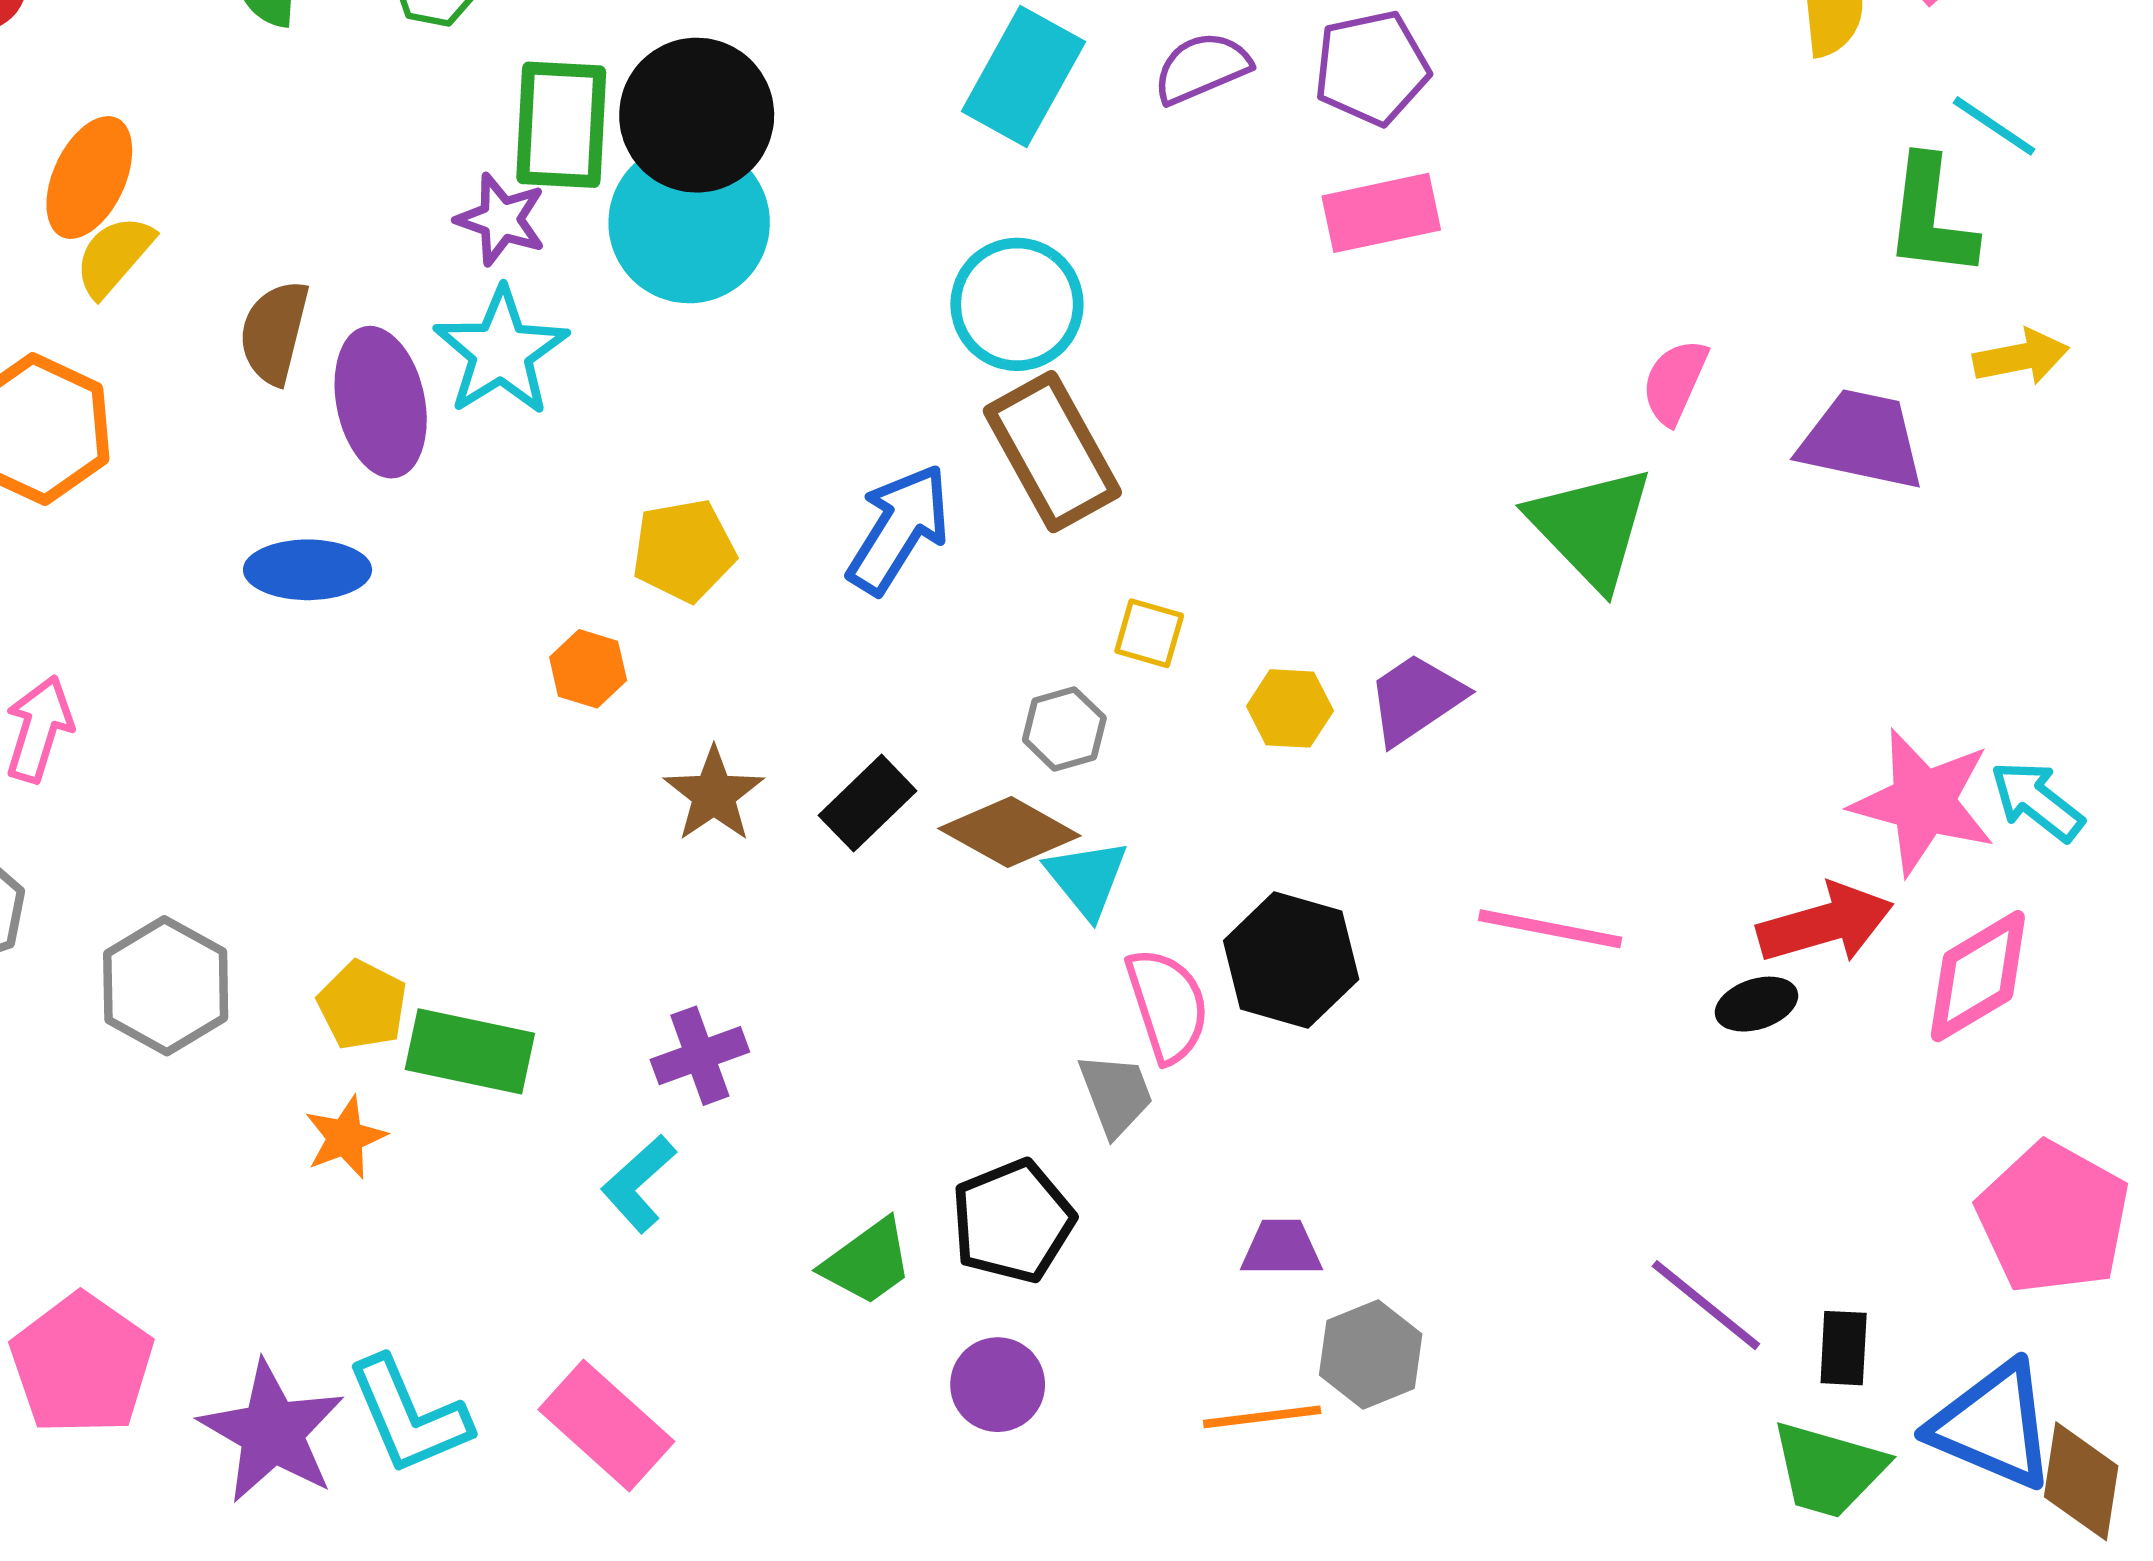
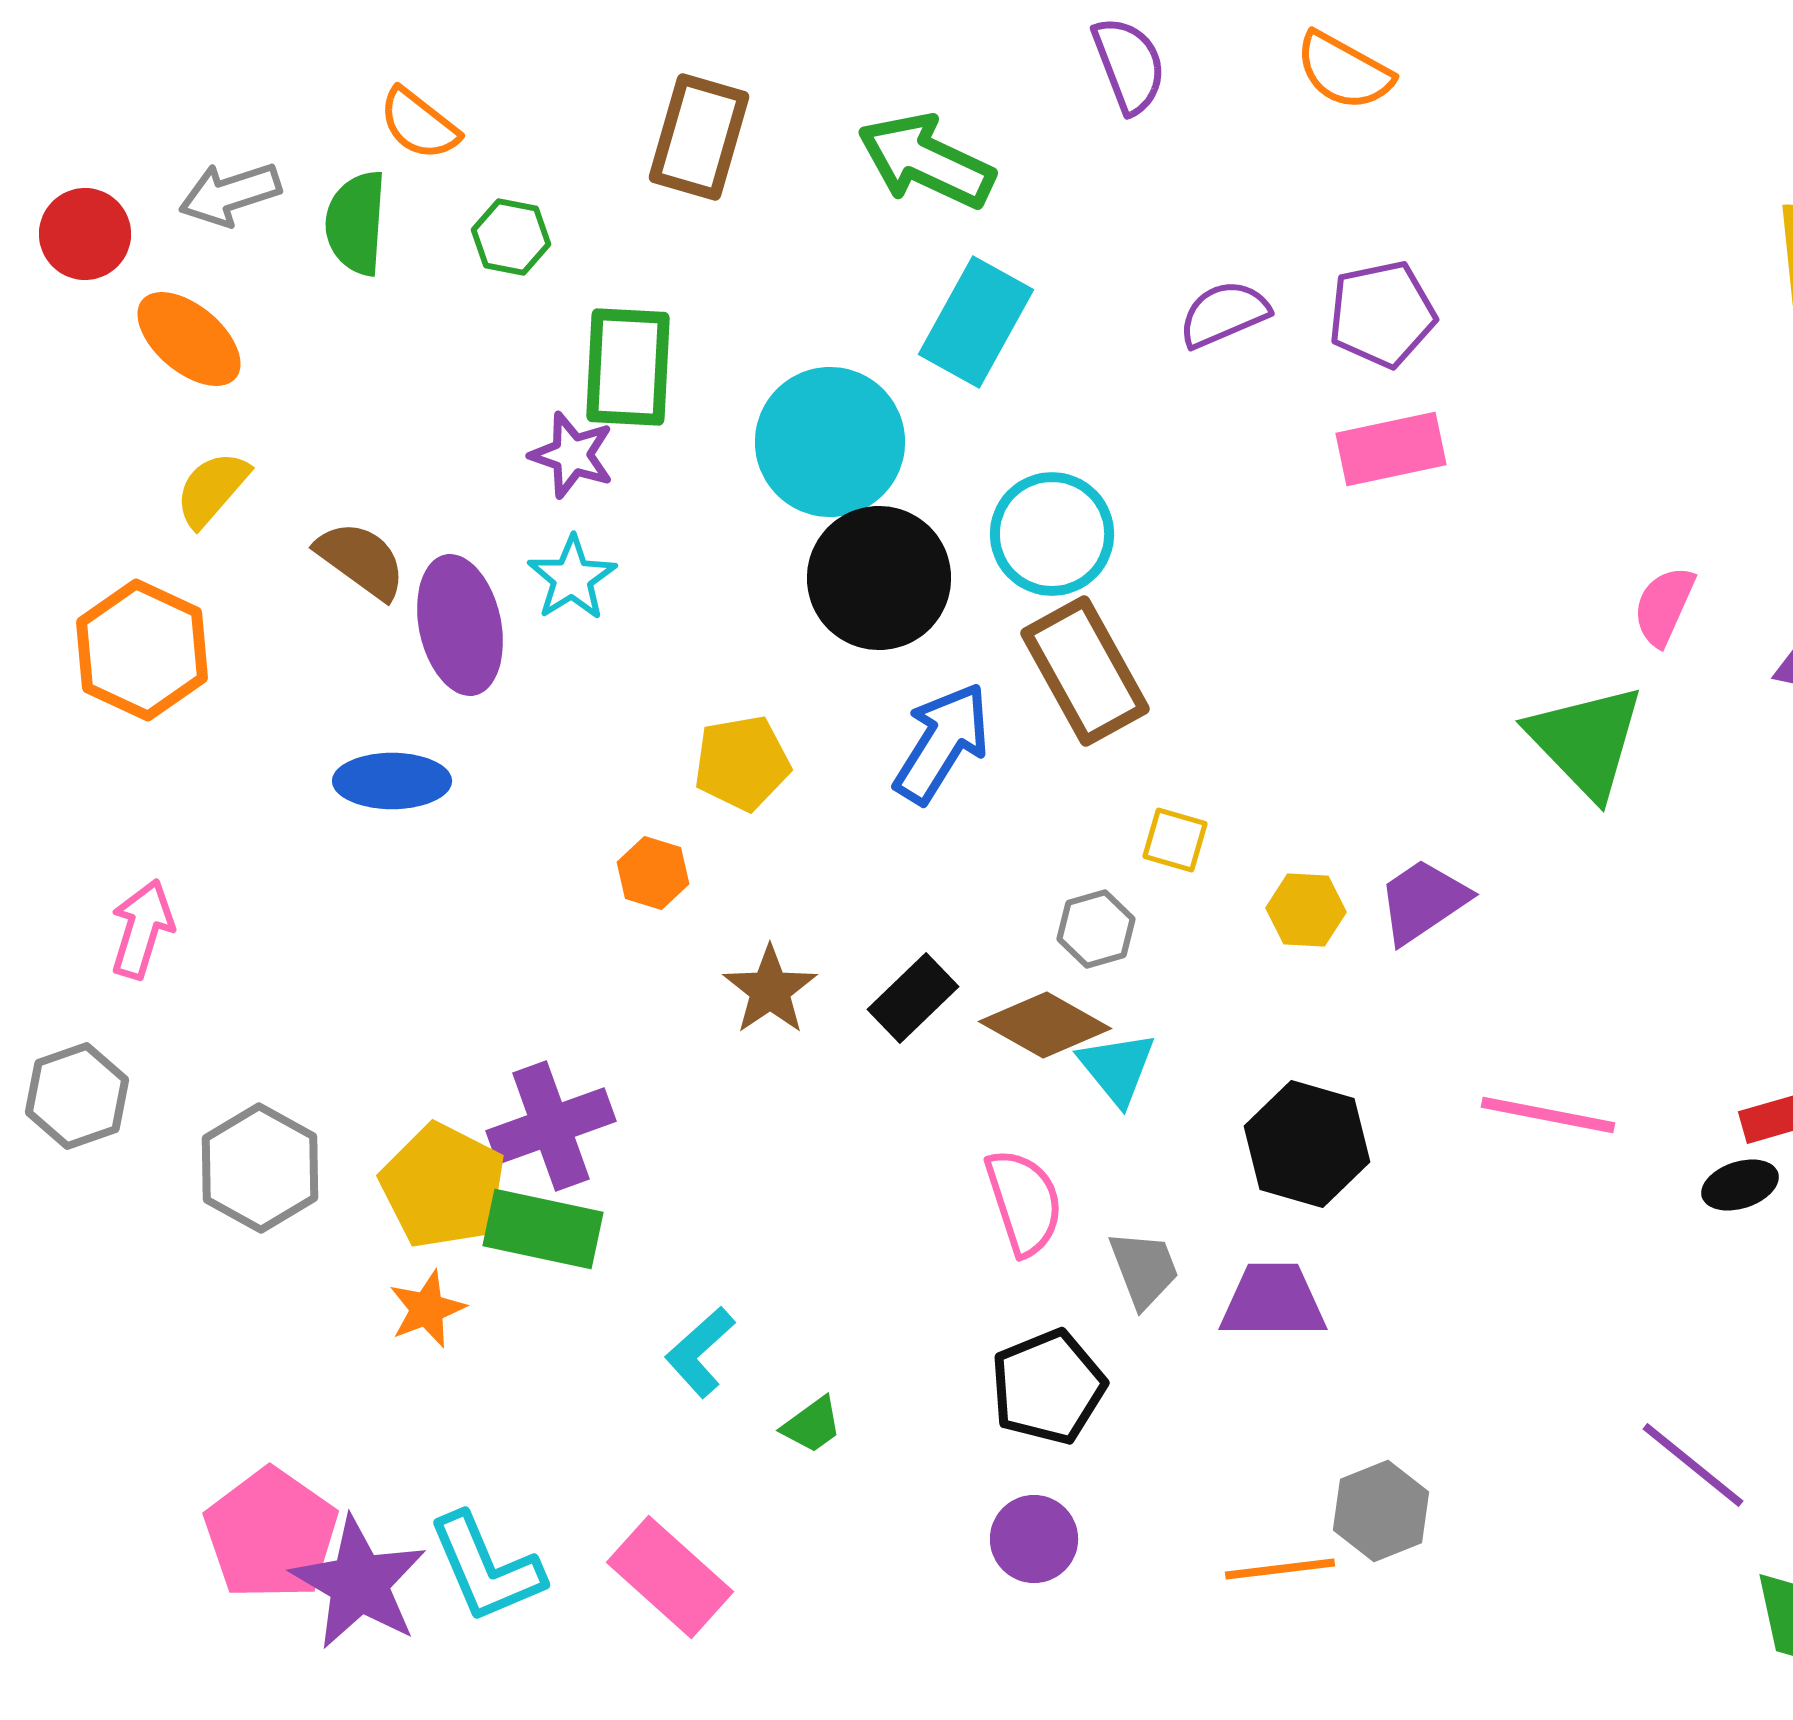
cyan rectangle: (1023, 76) -> (976, 322), moved
black circle: (697, 115) -> (879, 578), moved
orange ellipse: (89, 177) -> (189, 339), moved, turned -75
cyan circle: (689, 223) -> (830, 442), moved
brown semicircle: (274, 332) -> (361, 560), turned 112
cyan star: (501, 352) -> (572, 578), size x0.7
yellow pentagon: (362, 1005) -> (443, 1186), size x1.5
pink semicircle: (1167, 1005) -> (1024, 1202), moved
purple cross: (700, 1056) -> (551, 1126), moved, size x1.4
purple trapezoid: (1281, 1248) -> (1273, 1301), moved, size x1.4
green trapezoid: (868, 1262) -> (812, 1425), moved, size x0.7
pink pentagon: (82, 1364) -> (271, 1534), moved

